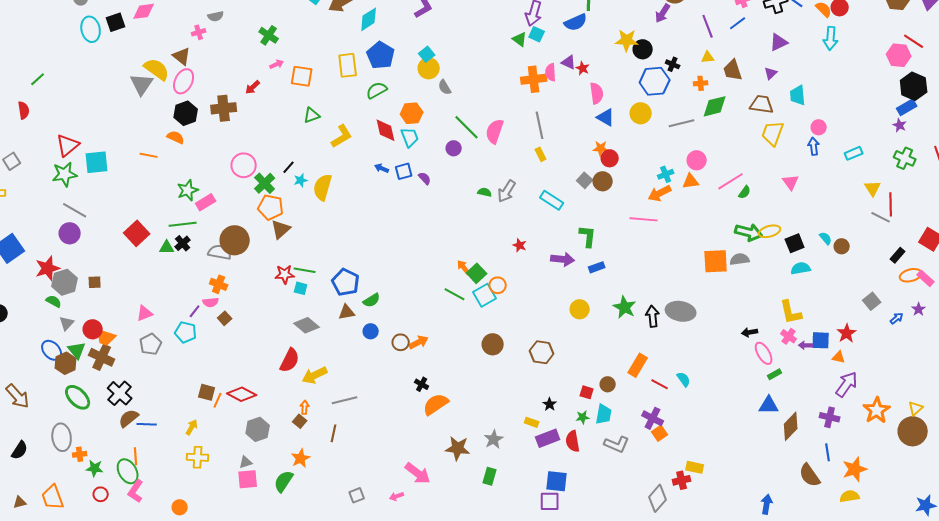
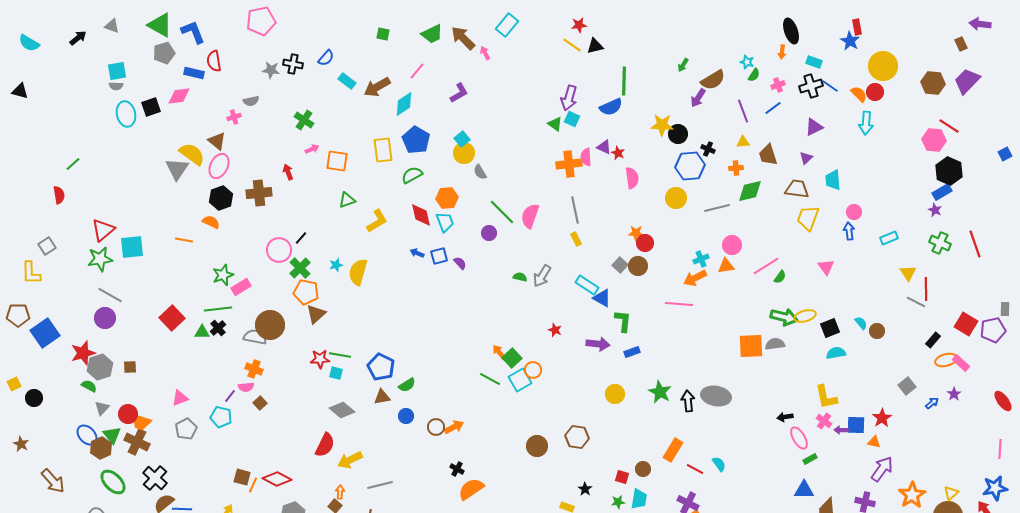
red arrow: (253, 87) -> (288, 172), turned 112
blue triangle: (606, 117) -> (602, 298), moved
black line: (289, 167) -> (301, 238), moved
brown circle: (493, 344) -> (537, 446), moved

